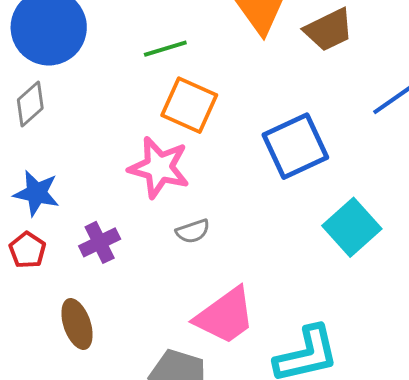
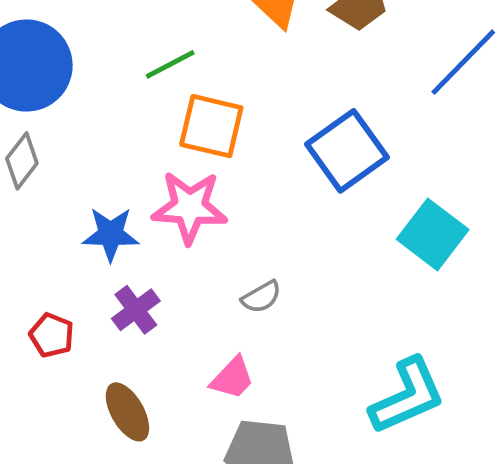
blue star: (37, 193) -> (111, 234), moved
gray semicircle: (193, 231) -> (261, 297), moved
pink trapezoid: (225, 316) -> (232, 378), moved, size x0.6

